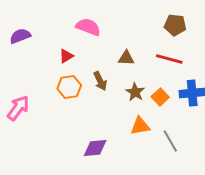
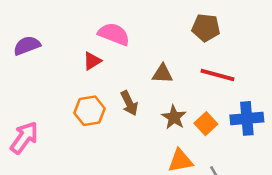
brown pentagon: (175, 25) -> (206, 28), moved
red triangle: (66, 56) -> (92, 61), moved

